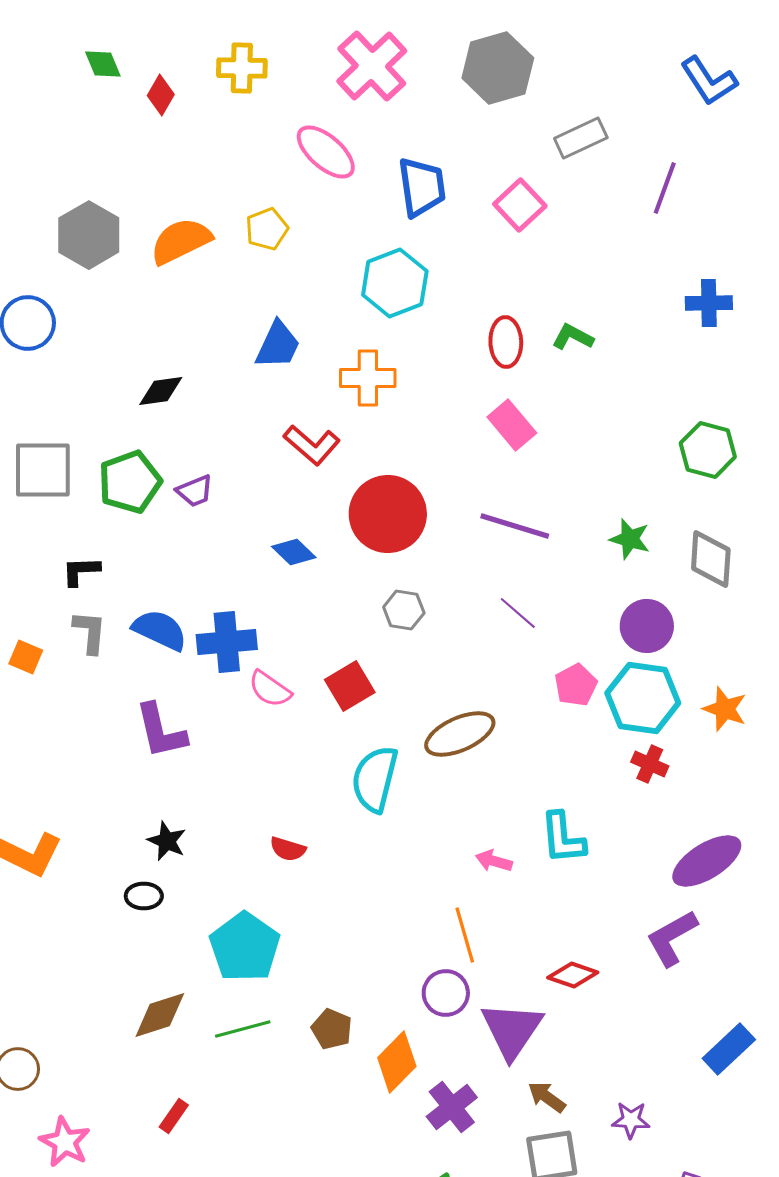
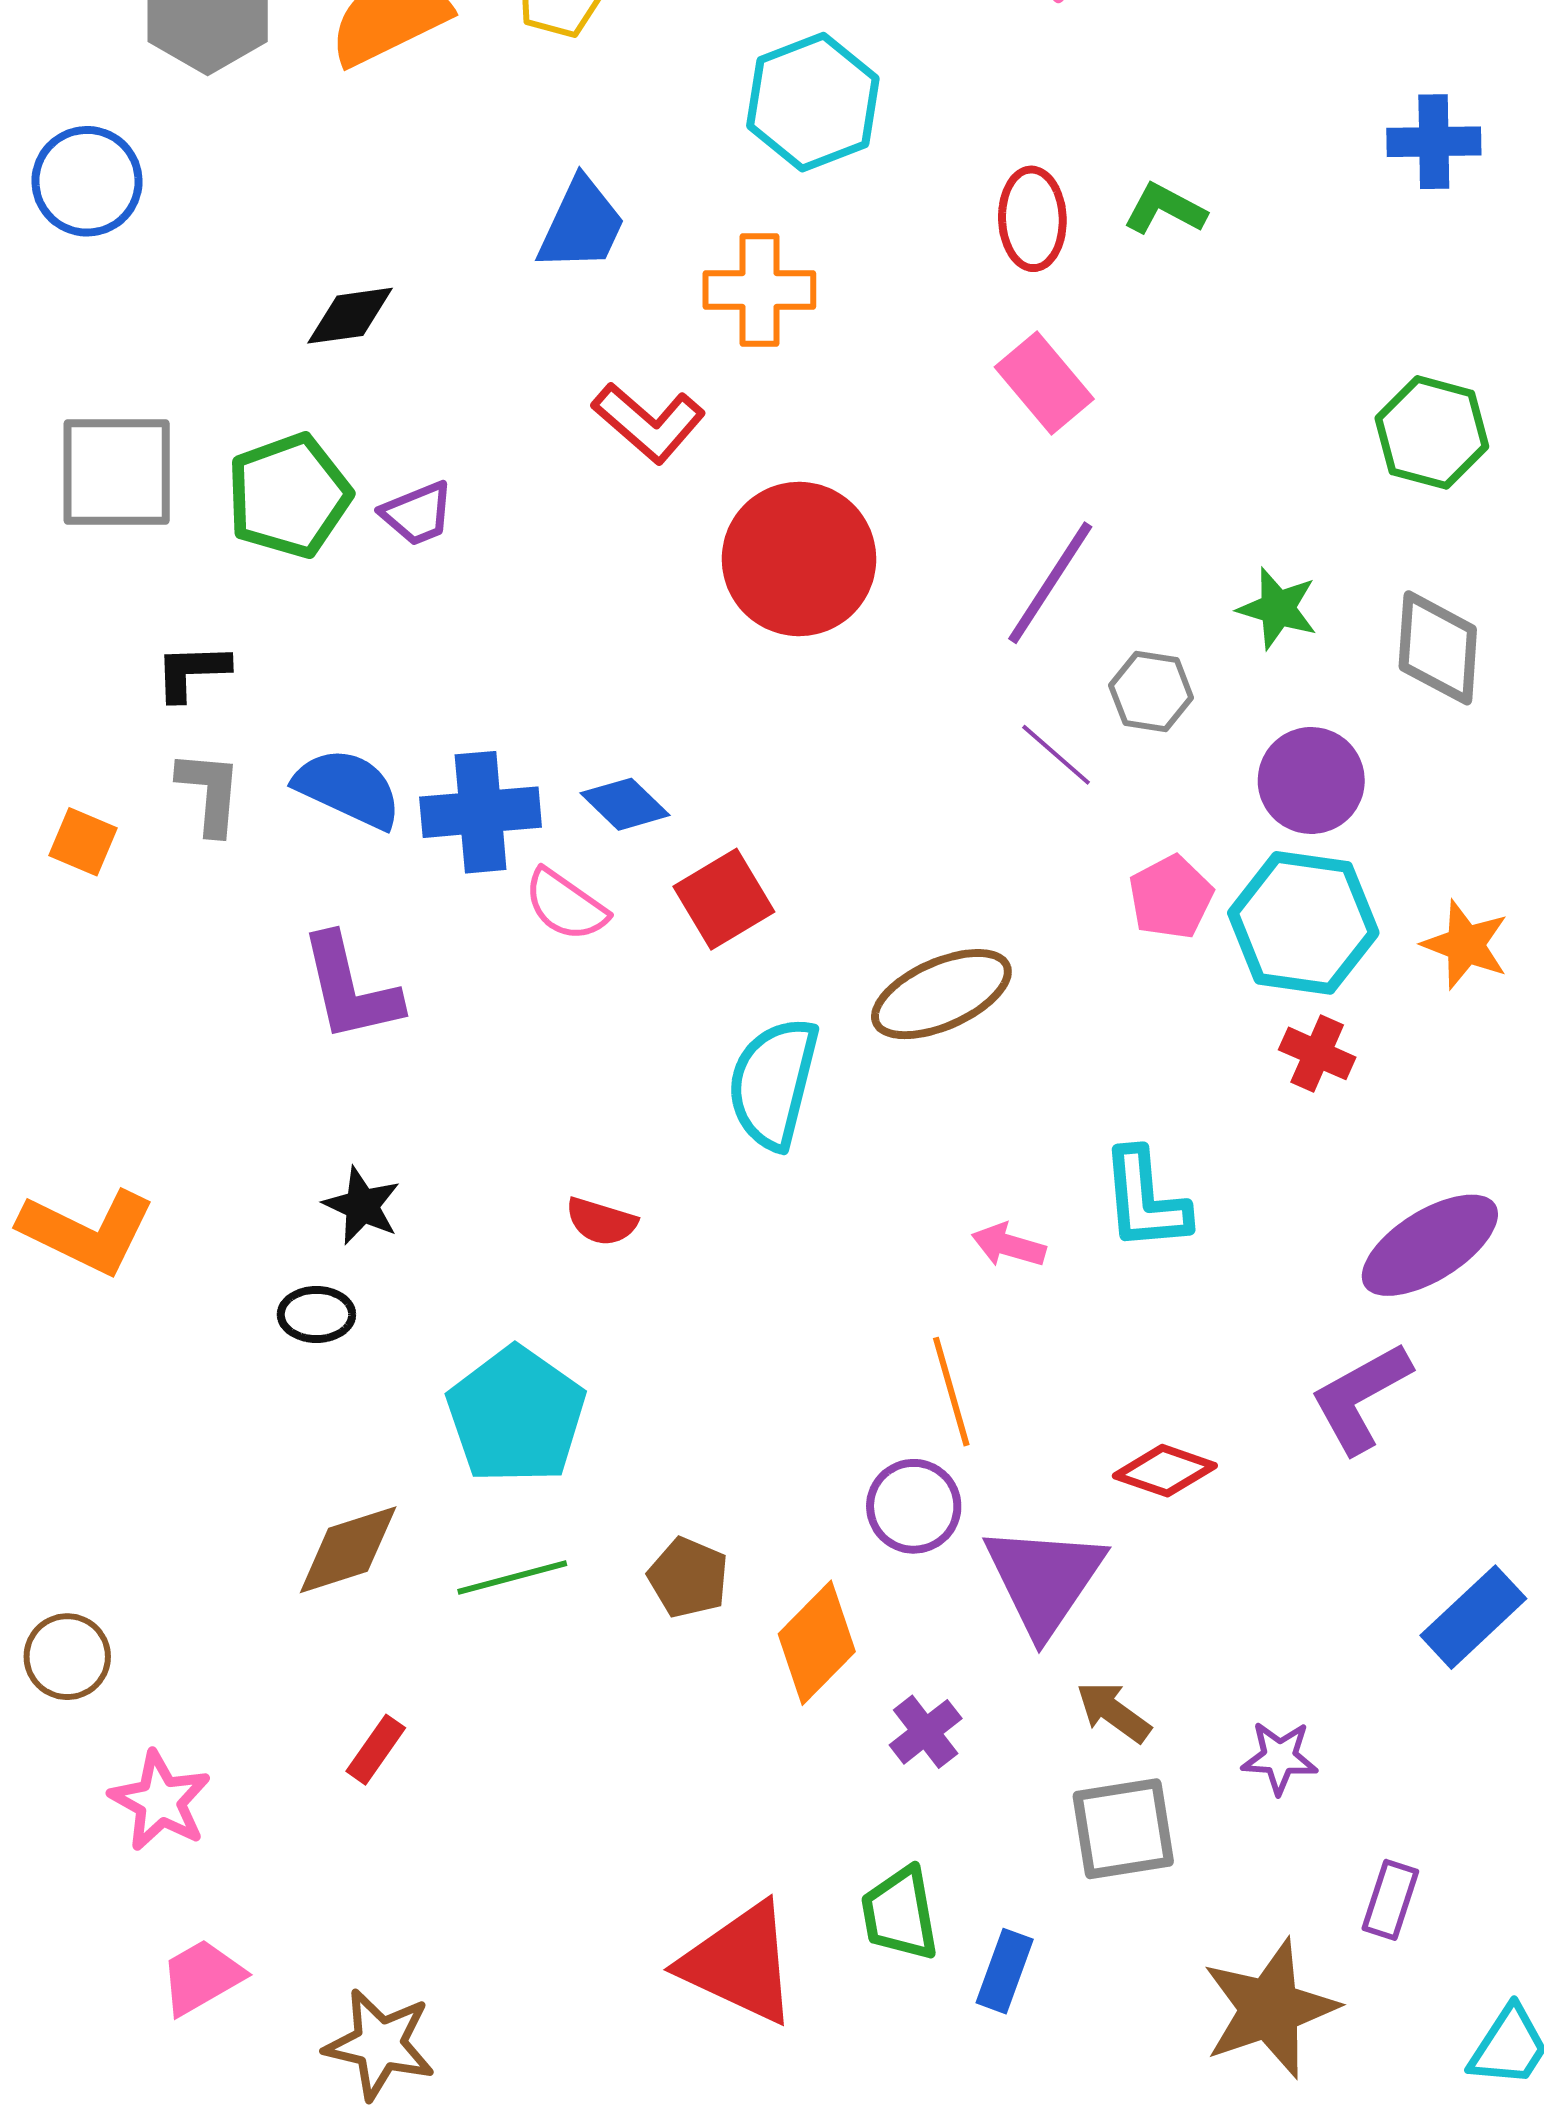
purple line: (515, 526) -> (1050, 583), turned -74
blue diamond: (294, 552) -> (625, 804), moved
gray hexagon: (404, 610) -> (1151, 691), moved
purple cross: (452, 1107) -> (926, 1732), size x0.7

